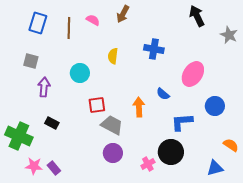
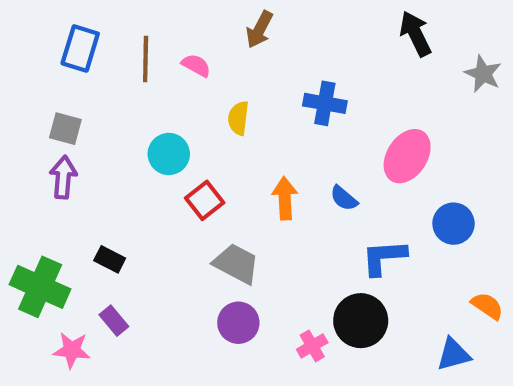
pink semicircle: (93, 20) -> (196, 65), moved
purple arrow: (44, 87) -> (63, 177), moved
red square: (97, 105) -> (205, 200), moved, turned -30
orange arrow: (139, 107) -> (285, 198), moved
purple rectangle: (54, 168) -> (114, 321), moved

